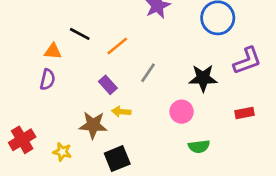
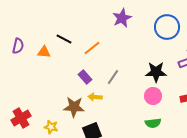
gray line: (148, 73) -> (113, 77), moved
purple semicircle: (48, 79) -> (18, 46), moved
pink circle: (182, 112) -> (153, 96), moved

